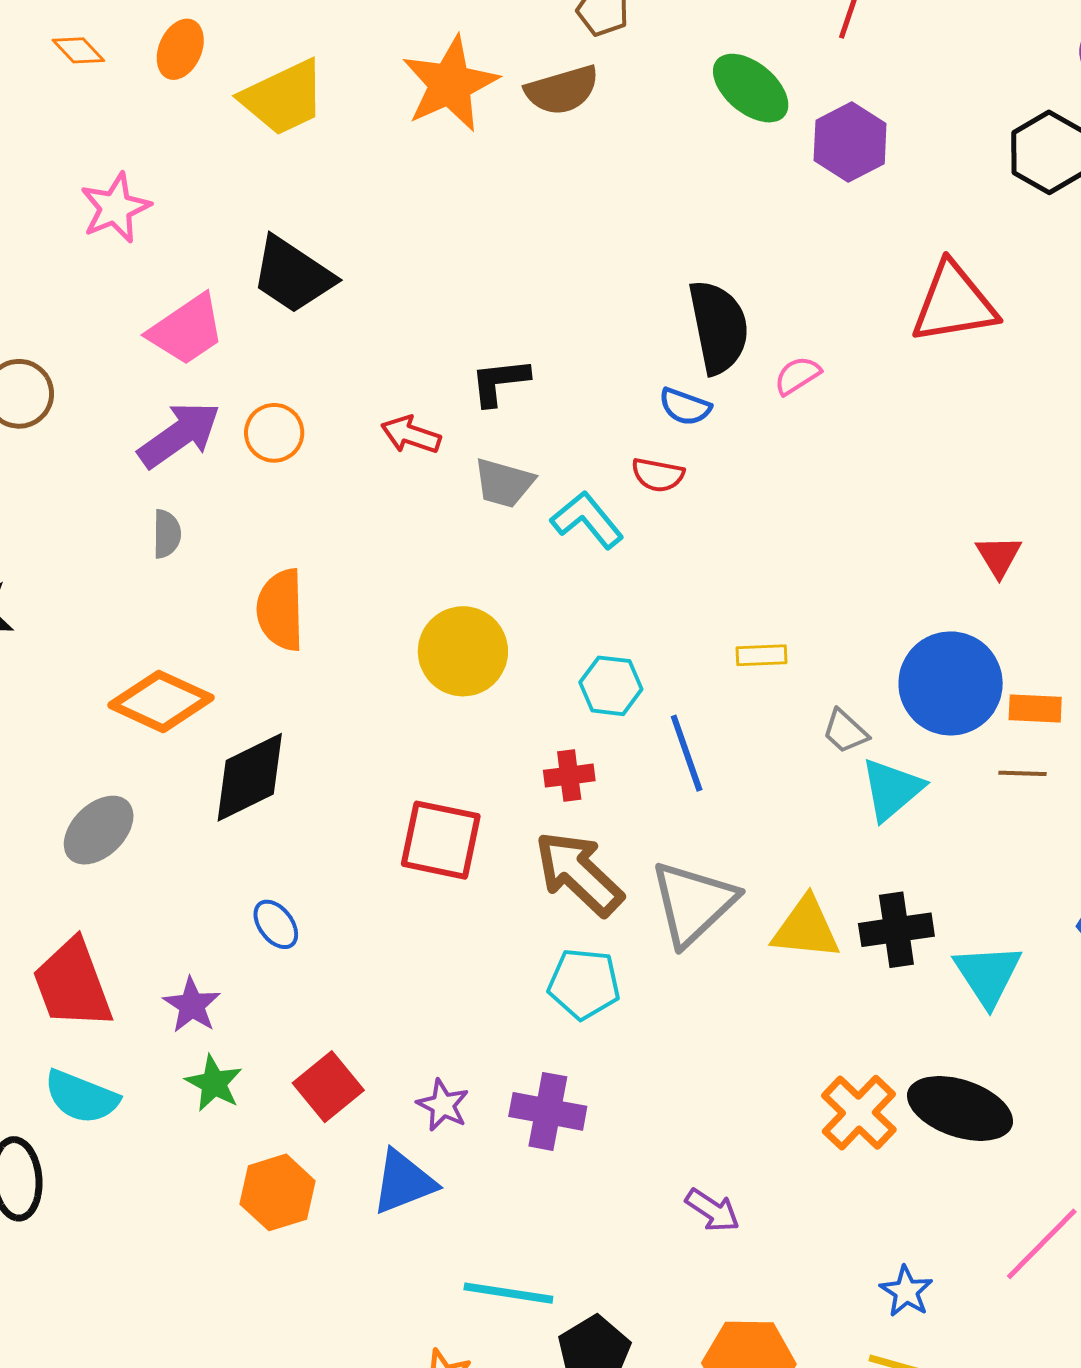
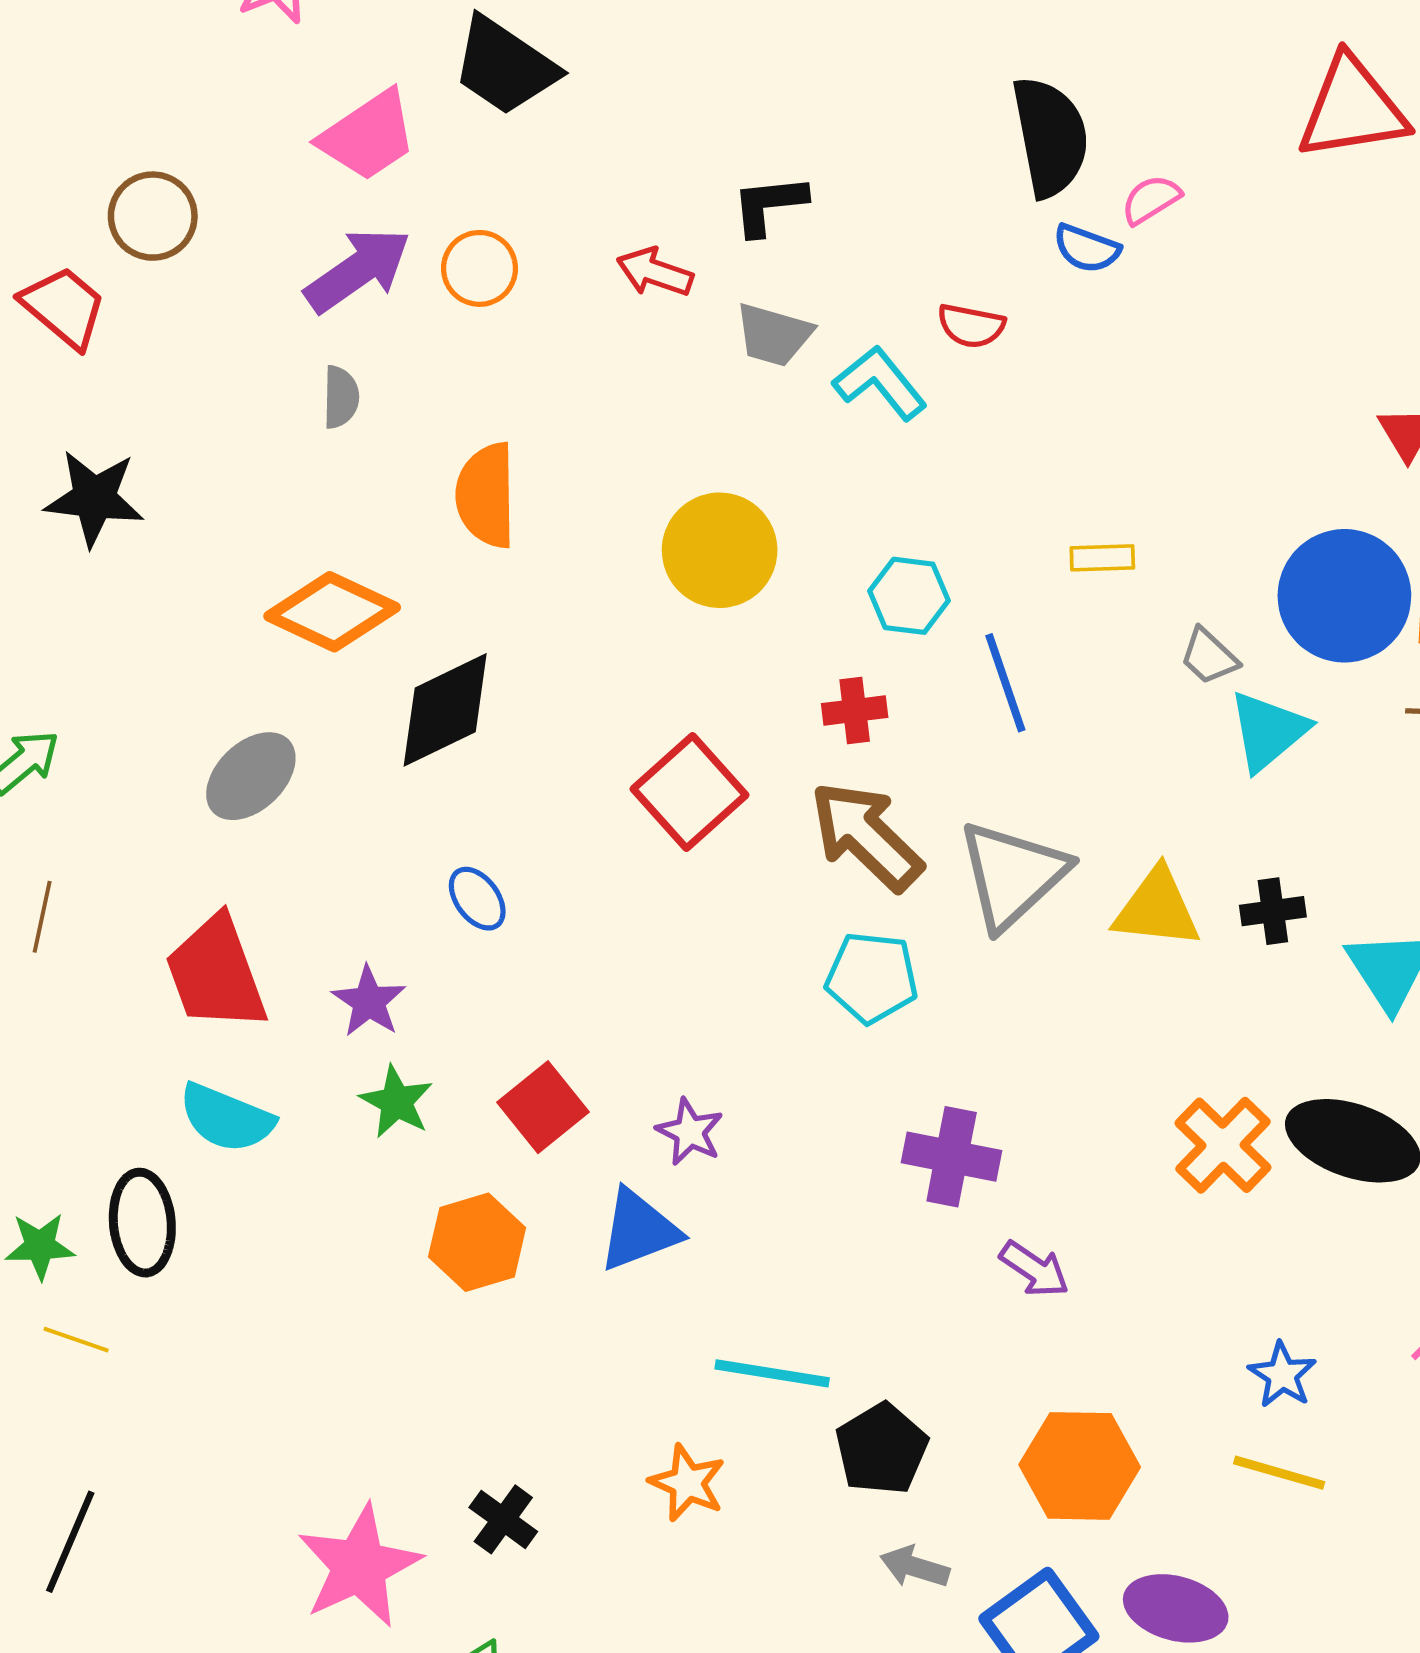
blue semicircle: (685, 407) -> (1087, 248), moved
red square: (441, 840) -> (689, 792), turned 36
black cross: (896, 930) -> (1273, 911), size x0.7
purple cross: (548, 1111) -> (952, 1157), moved

